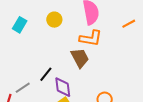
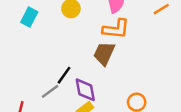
brown trapezoid: (80, 58) -> (104, 53), turned -125
gray line: (23, 88) -> (50, 91), moved

